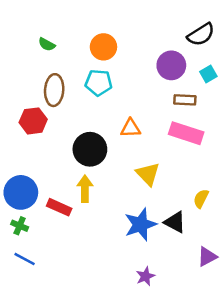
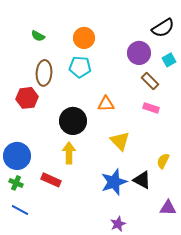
brown rectangle: (185, 100) -> (150, 81), turned 42
pink rectangle: (186, 133) -> (151, 108), size x0.6
red rectangle: (59, 207) -> (51, 180), moved
purple triangle: (207, 257) -> (168, 208), turned 30

